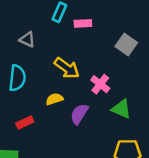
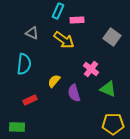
yellow arrow: (67, 68) -> (64, 40), moved
yellow semicircle: (54, 99) -> (54, 81), turned -32
purple semicircle: (79, 114) -> (74, 93), turned -48

